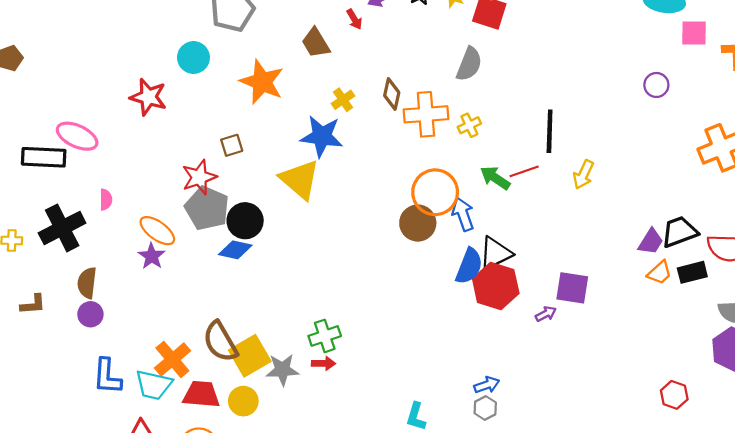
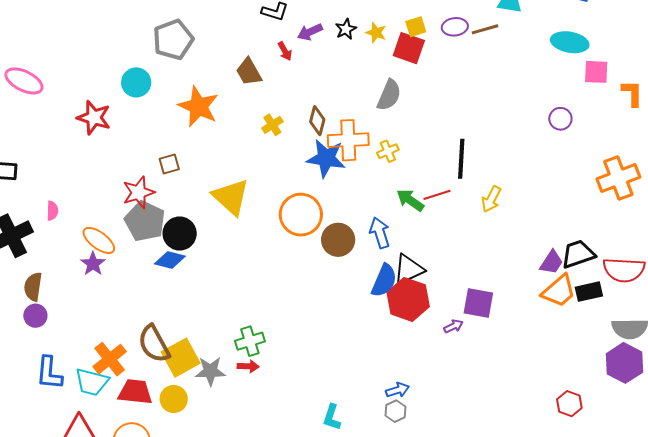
pink ellipse: (77, 136) -> (24, 81), moved
blue star: (322, 136) -> (326, 158), moved
orange circle: (435, 192) -> (301, 215), moved
orange trapezoid: (660, 273) -> (559, 291), size x1.5

